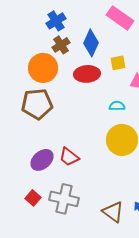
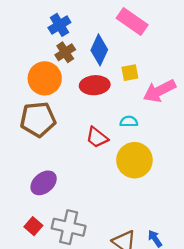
red trapezoid: (69, 157) -> (97, 137), moved

